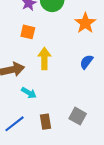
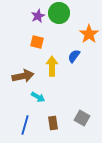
blue semicircle: (86, 62) -> (74, 56), moved
blue line: (15, 124) -> (25, 125), turned -36

